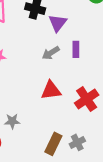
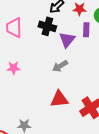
purple rectangle: (76, 49) -> (86, 30), moved

